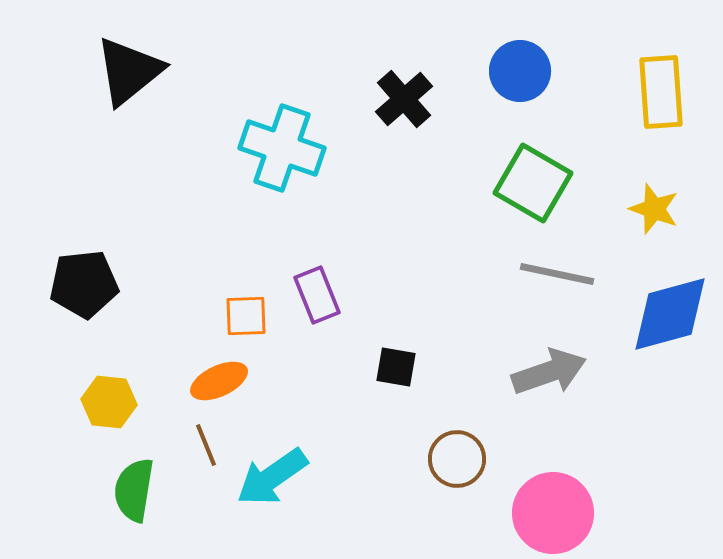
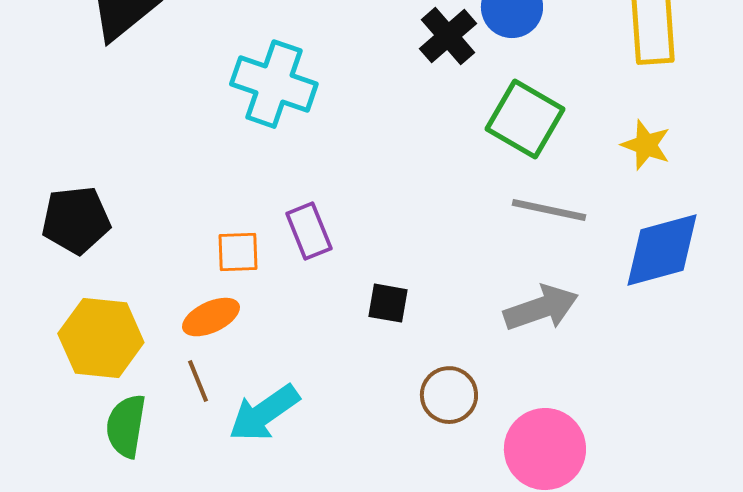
black cross: (404, 99) -> (448, 36), moved
yellow hexagon: (109, 402) -> (101, 338), size x1.5

